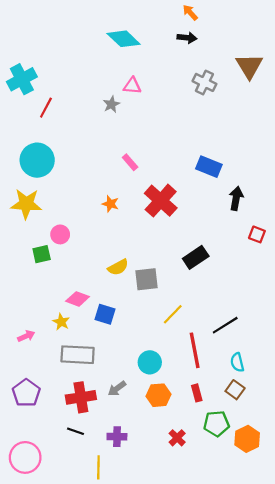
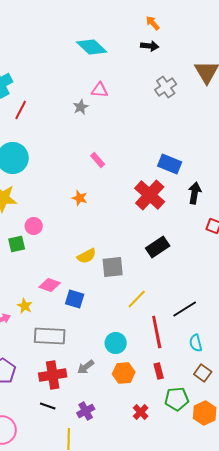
gray cross: (204, 82) -> (166, 87), turned 30
red cross: (161, 201) -> (150, 195), moved
yellow star: (61, 322) -> (25, 306), moved
brown square: (235, 390) -> (203, 373), moved
purple cross: (117, 437) -> (86, 411), turned -30

